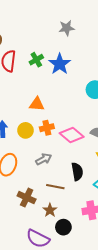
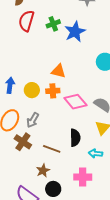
orange triangle: (37, 104) -> (59, 71), moved
gray arrow: (44, 159) -> (33, 120), moved, turned 140
brown cross: (27, 198) -> (23, 142), moved

